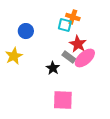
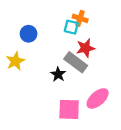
red star: (78, 44) -> (86, 48), turned 30
gray rectangle: (69, 57) -> (76, 62), size x1.5
pink ellipse: (85, 58) -> (98, 98), moved

